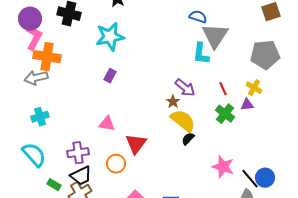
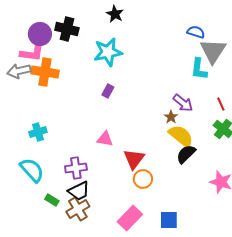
purple circle: (30, 19) -> (40, 34), moved
pink L-shape: (34, 38) -> (32, 53), turned 70
gray arrow: (36, 78) -> (19, 71), moved
black semicircle: (188, 139) -> (186, 154), size x1.5
orange circle: (116, 164) -> (143, 179), moved

